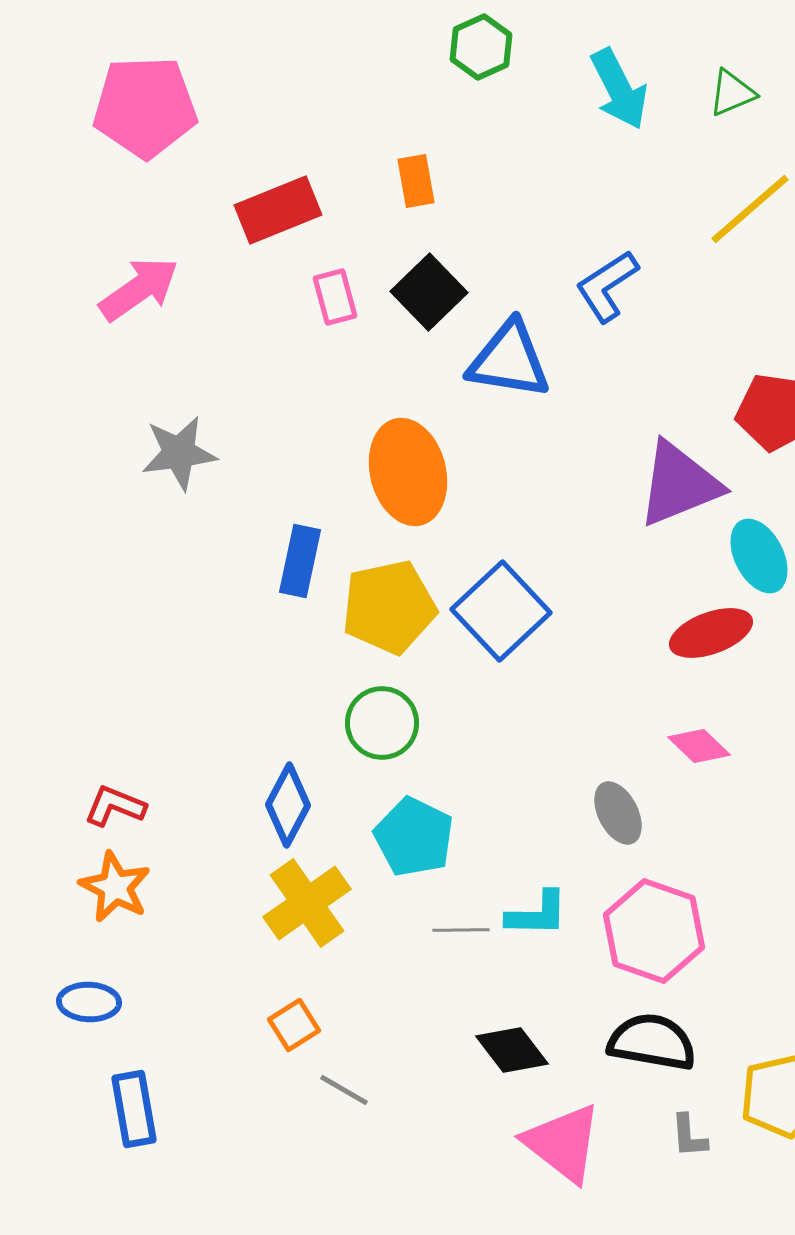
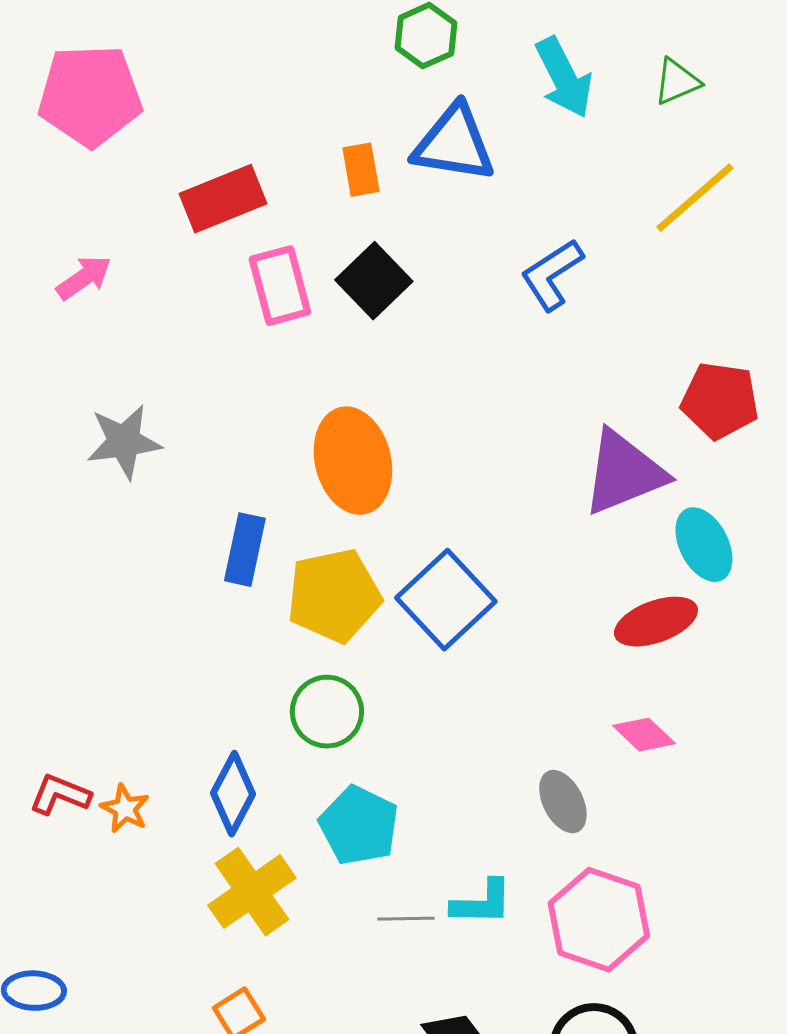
pink arrow: (139, 289) -> (84, 278), size x0.7
pink rectangle: (335, 297) -> (280, 286), size x1.4
blue triangle: (509, 360) -> (454, 144), moved
orange star: (115, 887) -> (125, 809), moved, size x0.7

